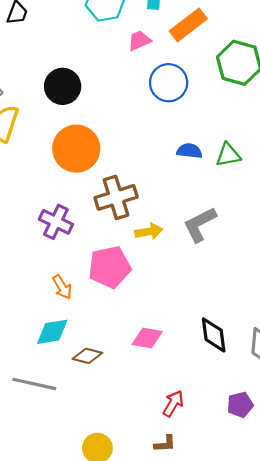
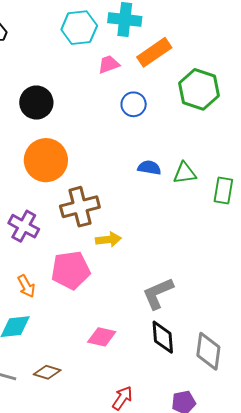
blue circle: (169, 83) -> (134, 104), size x0.7
gray L-shape: (200, 224) -> (158, 293), moved
brown diamond: (87, 356) -> (47, 372), moved

